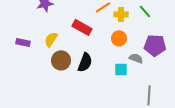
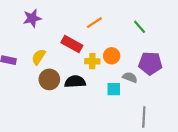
yellow cross: (121, 14) -> (92, 61), moved
black semicircle: (85, 62) -> (75, 82), turned -114

